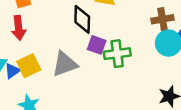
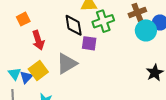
red arrow: (19, 28) -> (38, 40), moved
green cross: (117, 54) -> (103, 21), moved

